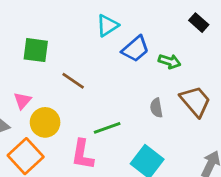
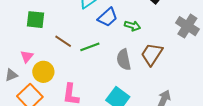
brown trapezoid: (195, 101) -> (152, 54), turned -105
gray semicircle: (156, 108) -> (124, 60), size x1.5
green line: (107, 128) -> (90, 47), moved

